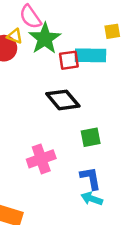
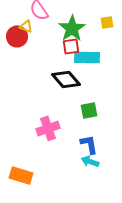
green star: (45, 39) -> (72, 28), moved
cyan rectangle: (91, 55) -> (87, 57), moved

